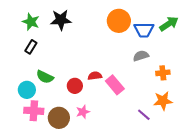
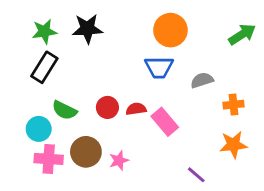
green star: (31, 22) -> (44, 32), turned -30
blue trapezoid: (144, 30) -> (159, 67), moved
black rectangle: (31, 47) -> (44, 67), size x1.5
red circle: (75, 86) -> (107, 107), moved
purple line: (144, 115) -> (196, 175), moved
brown circle: (59, 118) -> (86, 152), moved

